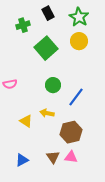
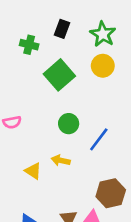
black rectangle: (48, 13) -> (62, 29), turned 48
green cross: (23, 25) -> (29, 45), turned 32
brown hexagon: (71, 132) -> (111, 193), moved

